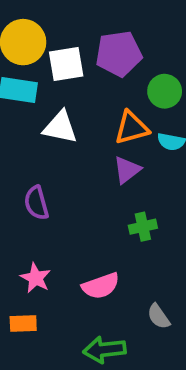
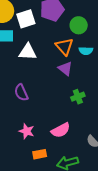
orange triangle: (132, 128) -> (64, 47), turned -48
purple triangle: (127, 170) -> (65, 69), turned -35
orange rectangle: (23, 324) -> (40, 154), moved

